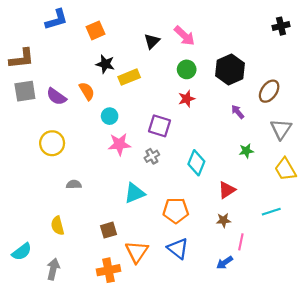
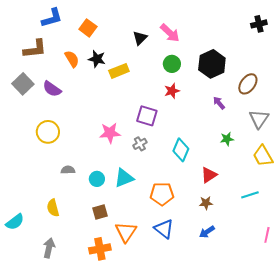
orange square: (95, 30) -> (88, 28), turned -30
brown L-shape: (22, 59) -> (35, 49), moved
gray square: (25, 91) -> (23, 84), turned -35
orange semicircle: (87, 91) -> (72, 59), moved
cyan circle: (110, 116) -> (97, 179), moved
pink line: (241, 242) -> (267, 235), moved
cyan semicircle: (22, 252) -> (15, 222), moved
blue arrow: (225, 263) -> (207, 232), moved

